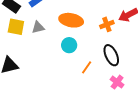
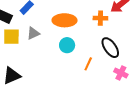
orange cross: (107, 24) -> (100, 18), turned 32

